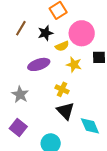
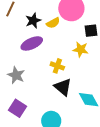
black star: (45, 33) -> (33, 21), moved
yellow star: (74, 65) -> (81, 49), moved

